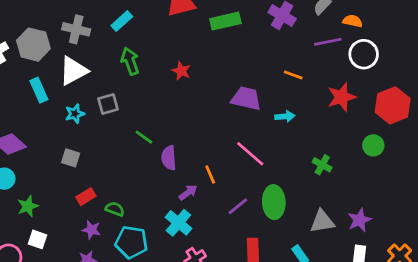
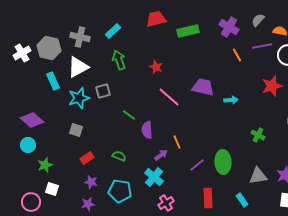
orange line: (293, 75) -> (237, 55), moved, turned 40
cyan star: (75, 114) -> (79, 98), size x1.5
pink line: (250, 154) -> (169, 97), moved
green semicircle: (115, 209) -> (119, 156), moved

